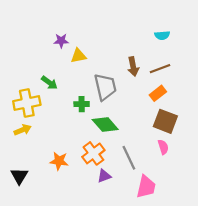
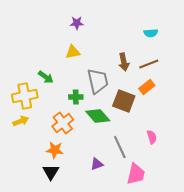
purple star: (61, 41) -> (77, 23), moved
brown square: (165, 121) -> (124, 101), moved
orange cross: (93, 153) -> (63, 123), moved
black triangle: (19, 176) -> (51, 172), moved

